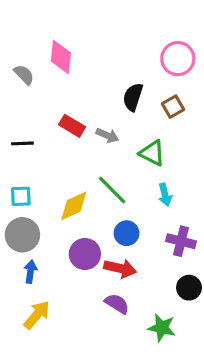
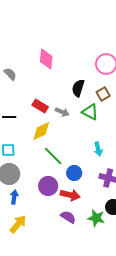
pink diamond: (61, 57) -> (46, 59), moved
green triangle: (152, 153) -> (90, 112), moved
green line: (112, 190) -> (53, 156), moved
yellow diamond: (74, 206) -> (41, 131), moved
green star: (162, 328) -> (96, 218), moved

